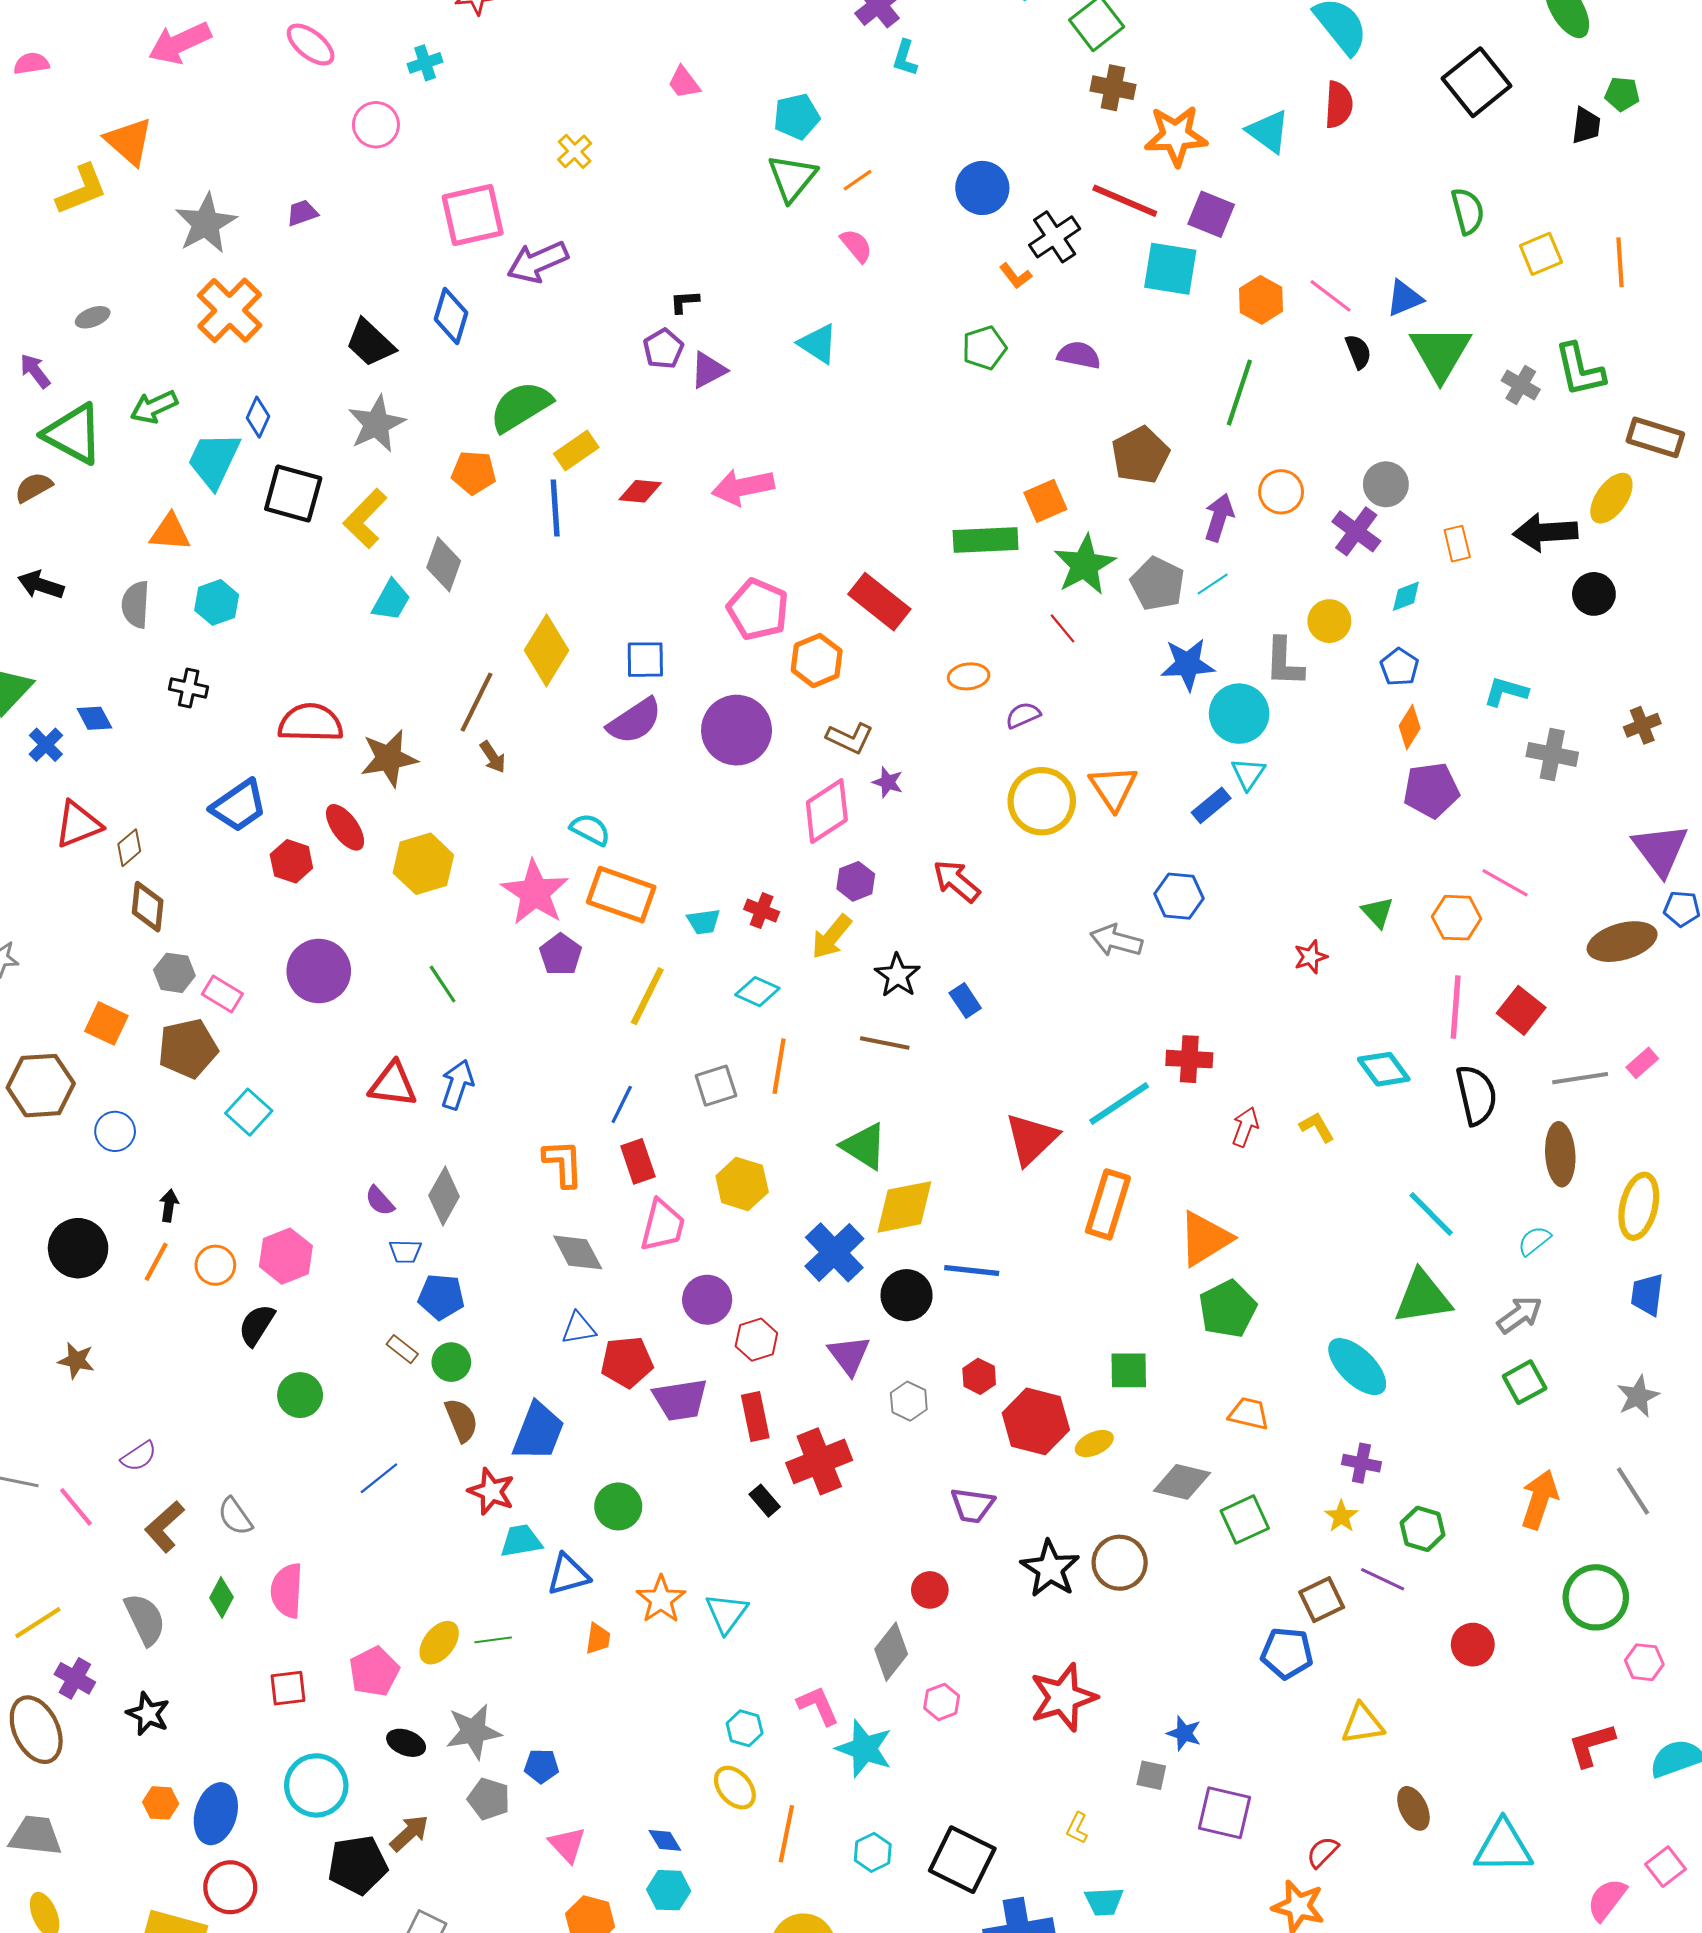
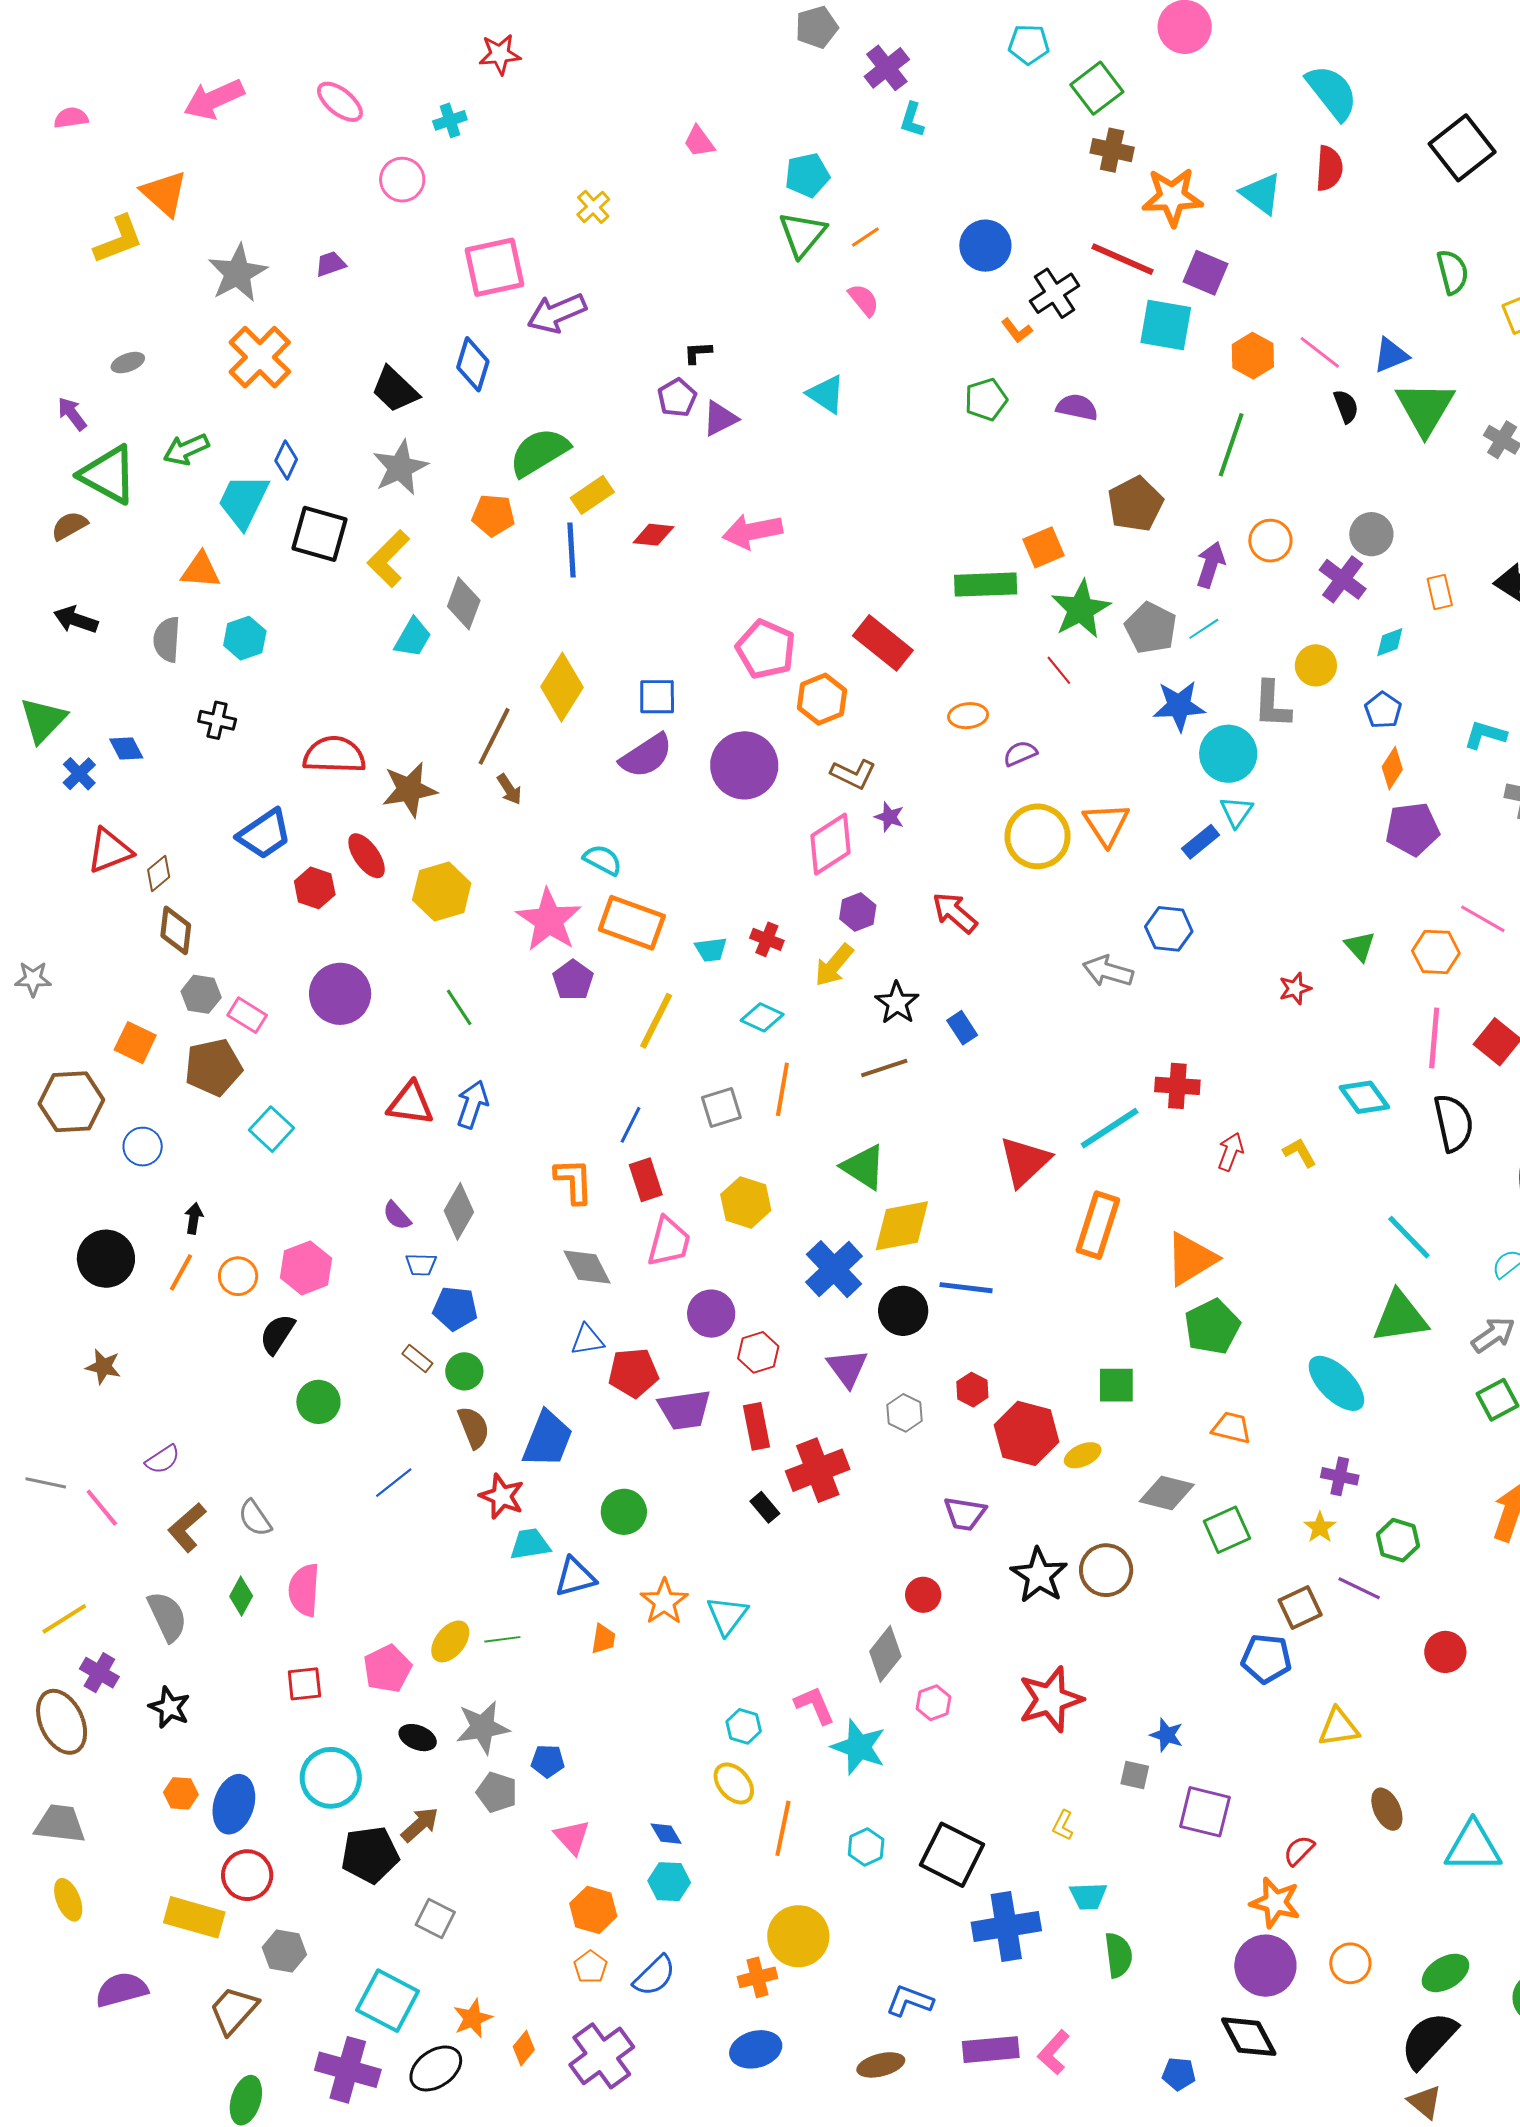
brown line: (885, 1043) -> (884, 1068), turned -30

